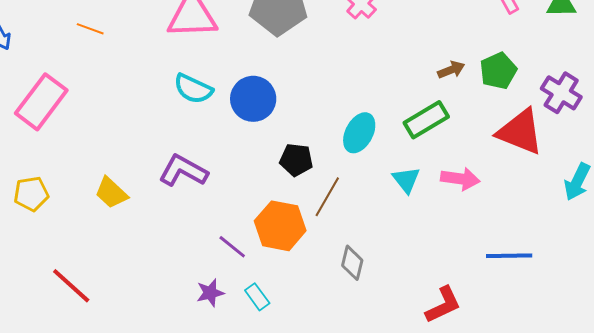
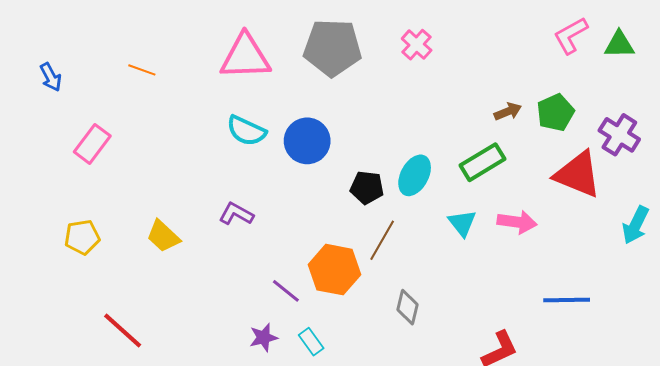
pink rectangle: (41, 102) -> (92, 144), size x0.7
black pentagon: (296, 160) -> (367, 188), moved
purple L-shape: (183, 171) -> (236, 214), size x0.7

